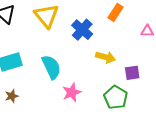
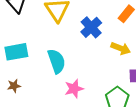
yellow arrow: (106, 57) -> (121, 48), moved

